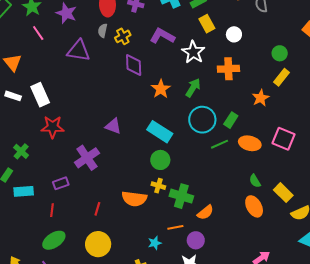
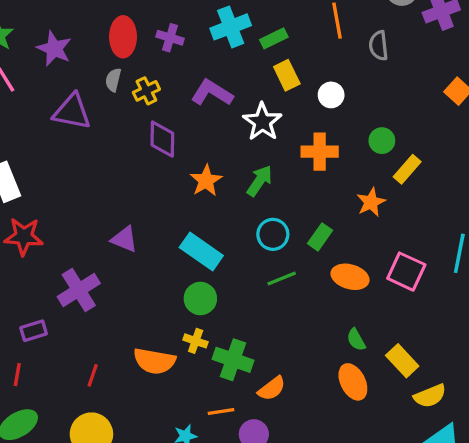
green circle: (280, 53) -> (382, 141), moved
cyan circle: (202, 120) -> (273, 234), size x0.7
green line: (220, 144) -> (282, 278), moved

